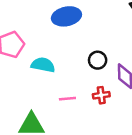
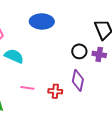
black circle: (98, 60) -> (79, 51), moved

